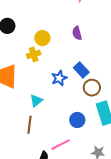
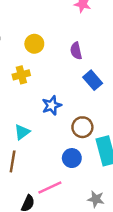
yellow circle: (42, 38) -> (34, 44), moved
blue rectangle: (81, 70) -> (93, 80), moved
brown circle: (92, 88) -> (82, 127), moved

